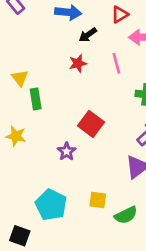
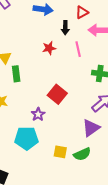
black arrow: (88, 35) -> (65, 28), moved, turned -56
cyan pentagon: (51, 205) -> (27, 138), moved, turned -30
green semicircle: (126, 215) -> (82, 154), moved

